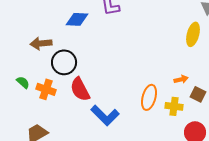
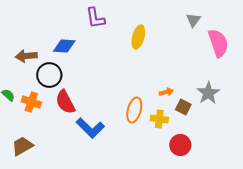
blue diamond: (77, 19) -> (64, 46), moved
yellow ellipse: (193, 34) -> (138, 37), moved

